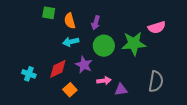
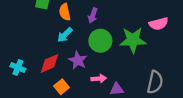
cyan arrow: (71, 42) -> (65, 35), turned -35

